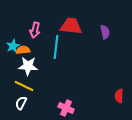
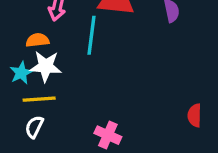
cyan star: (13, 46) -> (21, 73), moved
yellow line: (24, 86) -> (39, 99), turned -30

